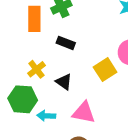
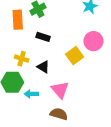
yellow cross: (36, 69) -> (22, 59), turned -32
pink triangle: (84, 113) -> (60, 90), turned 42

